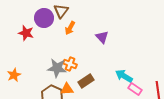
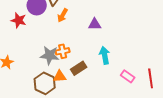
purple triangle: (102, 37) -> (95, 24), turned -48
orange cross: (70, 64) -> (63, 51), turned -32
cyan arrow: (124, 76) -> (105, 55), moved, turned 48

